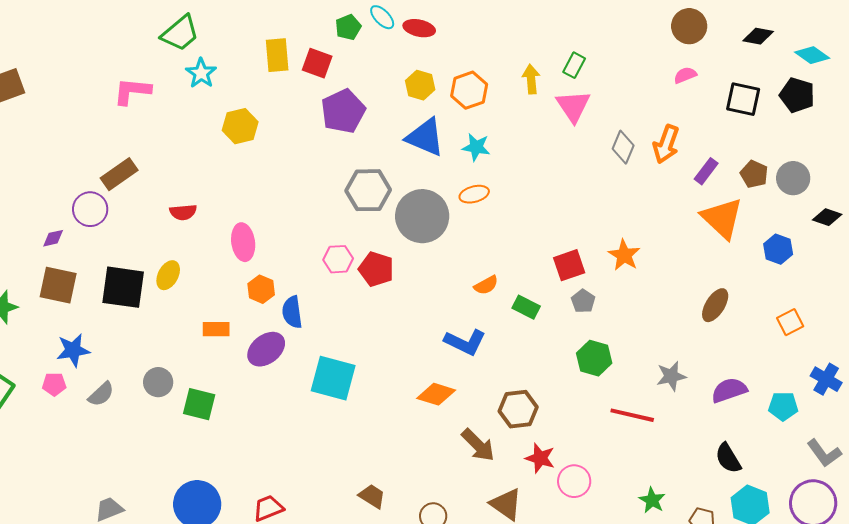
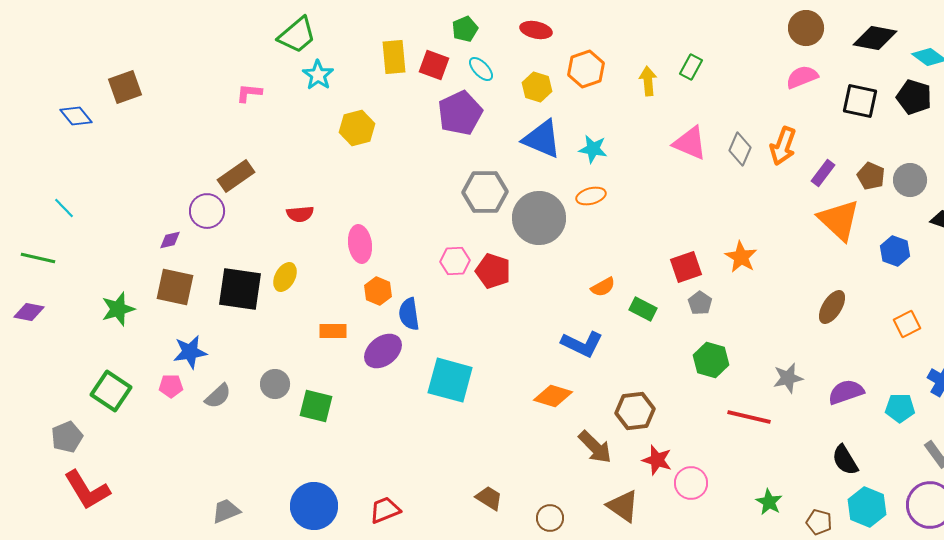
cyan ellipse: (382, 17) -> (481, 69), moved
black diamond: (758, 36) -> (875, 38), size x1.4
pink semicircle: (685, 75) -> (802, 77), size x1.4
orange hexagon: (469, 90) -> (586, 69), moved
pink L-shape: (132, 91) -> (249, 93), size x0.7
pink triangle: (573, 106) -> (690, 143), moved, turned -33

